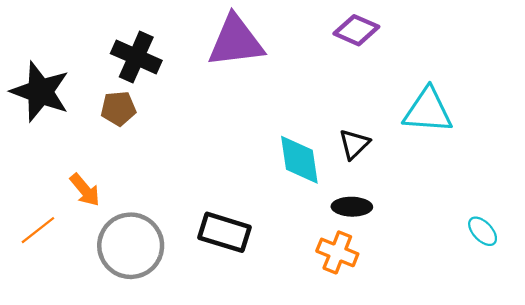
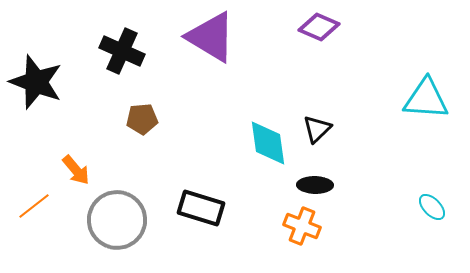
purple triangle: (236, 41) -> (211, 37), turned 38
brown pentagon: (118, 108) -> (142, 119), moved
cyan triangle: (428, 111) -> (426, 99), moved

